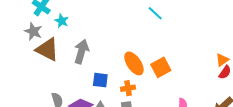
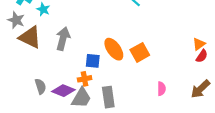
blue square: (100, 80) -> (93, 61), moved
orange cross: (128, 88) -> (85, 79), moved

